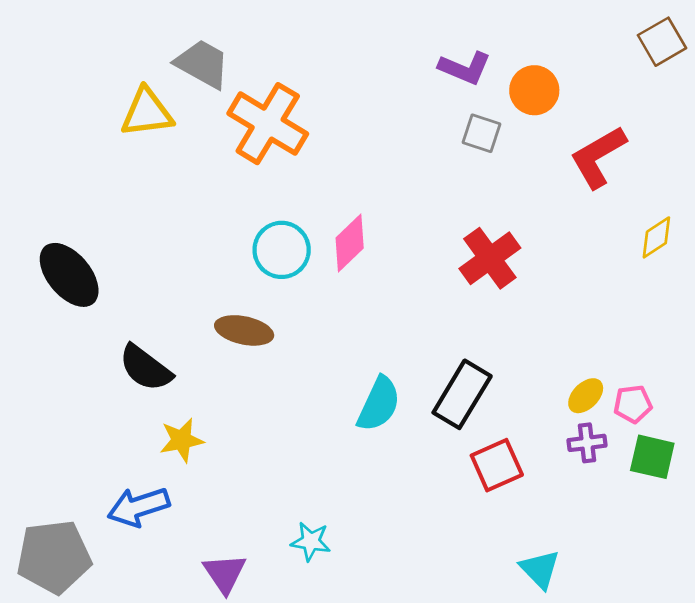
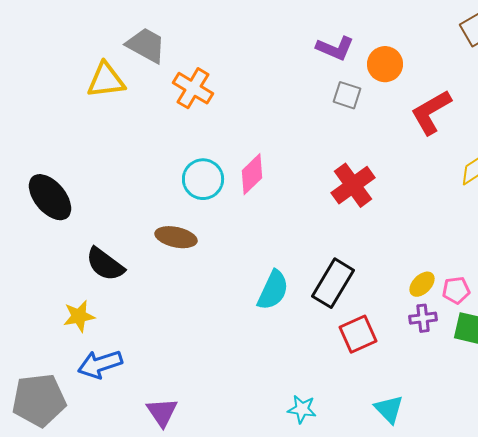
orange cross: (268, 124) -> (193, 88), size x0.7
yellow star: (182, 440) -> (79, 316), moved
cyan star: (311, 541) -> (302, 409), moved

